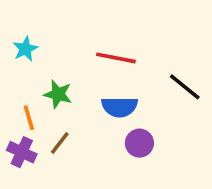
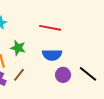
black line: (185, 87) -> (88, 74), moved

